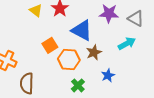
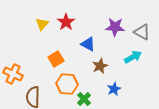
yellow triangle: (36, 10) -> (42, 24), turned 32
blue triangle: (82, 30) -> (88, 44), size x0.7
orange hexagon: (69, 59) -> (67, 84), moved

